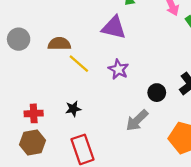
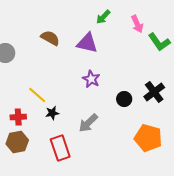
brown semicircle: (59, 44) -> (50, 38), moved, turned 30
yellow line: (79, 64) -> (37, 95), moved
gray arrow: (137, 120) -> (88, 123), moved

